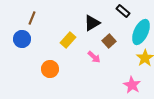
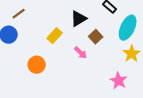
brown line: (32, 18) -> (19, 14), turned 32

